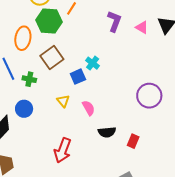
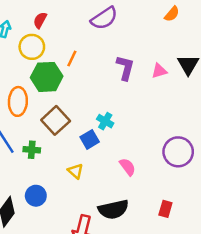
pink triangle: (142, 27) -> (159, 71), turned -40
pink semicircle: (89, 108) -> (127, 167), moved
blue circle: (24, 109) -> (36, 196), moved
black semicircle: (107, 132) -> (113, 209), moved, size x1.4

